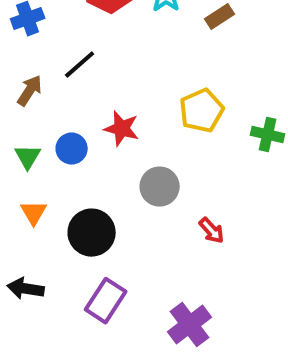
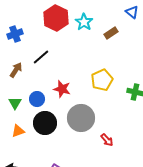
gray circle: (160, 187) -> (81, 118), size x1.4
orange triangle: (34, 213) -> (18, 131), turned 40
black circle: (92, 233) -> (45, 123), moved

